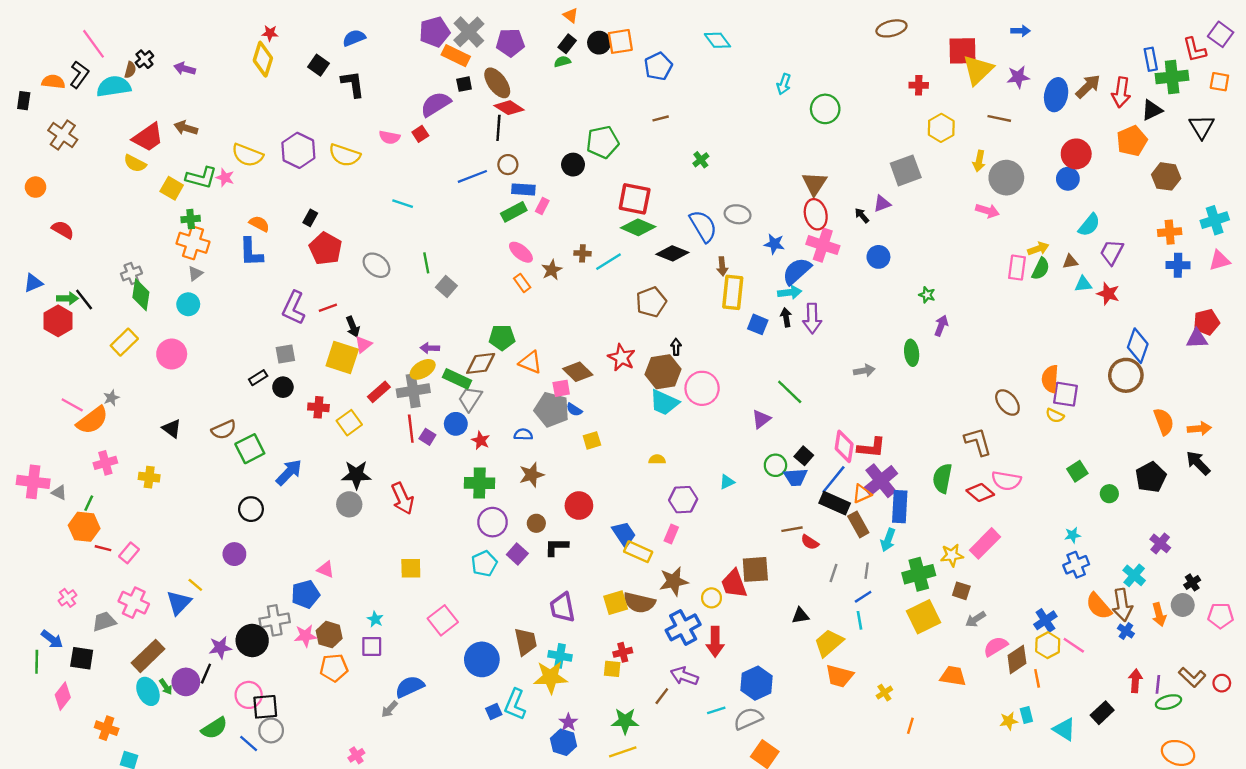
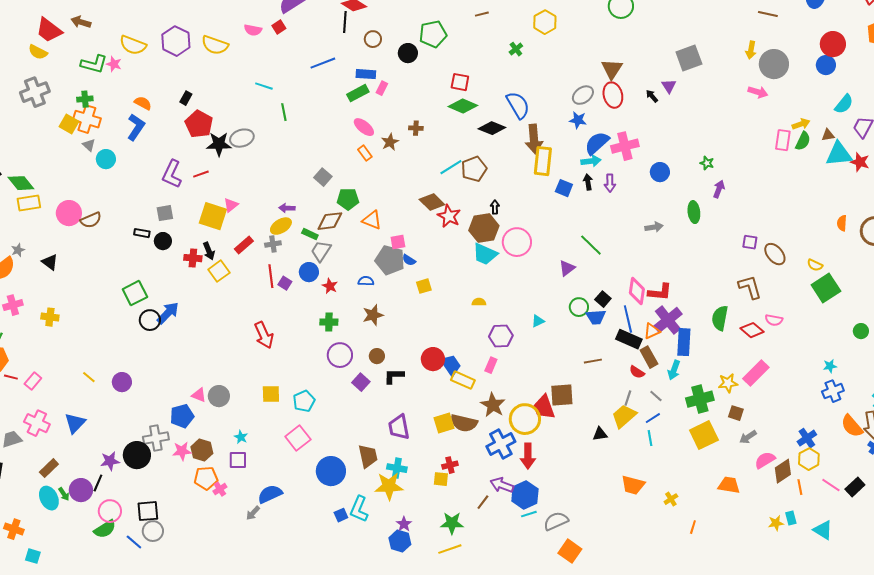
yellow hexagon: (941, 128) -> (545, 22), moved
red trapezoid: (148, 137) -> (49, 30), turned 72
brown circle: (508, 165) -> (373, 39), moved
yellow square: (172, 188) -> (69, 124), moved
red square: (635, 199) -> (460, 82), size x0.7
purple triangle: (882, 204) -> (669, 86), turned -42
gray ellipse: (738, 214) -> (583, 95), moved, turned -45
pink cross: (823, 245) -> (625, 146), moved, turned -32
blue L-shape: (251, 252) -> (136, 127), turned -144
blue circle: (878, 257) -> (660, 172), moved
cyan line: (609, 262) -> (451, 167), moved
green line: (426, 263) -> (284, 112), moved
gray ellipse: (376, 265) -> (242, 138), turned -55
brown arrow: (722, 266) -> (534, 139), size x1.8
gray cross: (131, 273) -> (35, 92), moved, size x1.6
gray triangle: (195, 273) -> (89, 145), turned -40
cyan triangle: (1083, 284) -> (839, 154), size x1.8
gray square: (446, 287) -> (323, 177), moved
green diamond: (141, 295) -> (21, 183), moved, turned -48
cyan circle: (188, 304) -> (106, 159), moved
purple arrow: (812, 318) -> (610, 183), size x0.7
black arrow: (353, 327) -> (209, 251), moved
yellow rectangle: (124, 342) -> (29, 203), turned 35
brown diamond: (578, 372) -> (432, 202), moved
black rectangle: (258, 378) -> (142, 233), turned 42
green rectangle: (457, 379) -> (310, 234), size x0.7
orange semicircle: (1050, 379) -> (842, 223), moved, size x0.7
gray cross: (413, 391) -> (273, 244), size x0.6
purple square: (1066, 394) -> (750, 242), moved, size x0.7
black triangle: (172, 429) -> (50, 262), moved
brown semicircle: (224, 430) -> (91, 220), moved
green square: (1077, 471) -> (826, 288), moved, size x1.6
black star: (356, 475) -> (219, 144), moved
blue line: (833, 479) -> (628, 319), turned -52
pink semicircle: (1006, 481) -> (774, 320), size x0.7
green cross: (479, 483) -> (329, 322), size x0.7
gray circle: (349, 504) -> (219, 396), moved
red circle: (579, 506) -> (433, 359), moved
black circle: (251, 509) -> (150, 320), moved
red semicircle: (810, 542) -> (637, 372), moved
cyan pentagon: (484, 564) -> (304, 401), moved
gray line: (867, 571) -> (656, 396), turned -56
brown star: (674, 581) -> (493, 405), turned -30
yellow line: (195, 585) -> (89, 377), moved
yellow circle: (712, 598) -> (525, 419), size x1.8
yellow trapezoid: (829, 643) -> (624, 416), moved
pink line: (1074, 645) -> (831, 485), moved
brown rectangle: (148, 656) -> (49, 468), size x0.7
blue hexagon: (757, 683) -> (525, 495), moved
pink circle: (249, 695) -> (110, 511), moved
black rectangle: (1102, 713) -> (855, 487), moved
pink cross: (356, 755) -> (220, 489), moved

